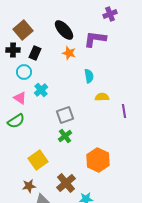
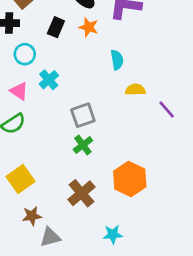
black rectangle: (35, 53) -> (56, 27), moved
purple line: (124, 111) -> (167, 109), turned -32
yellow square: (38, 160) -> (20, 179), moved
brown cross: (66, 183) -> (81, 193), moved

